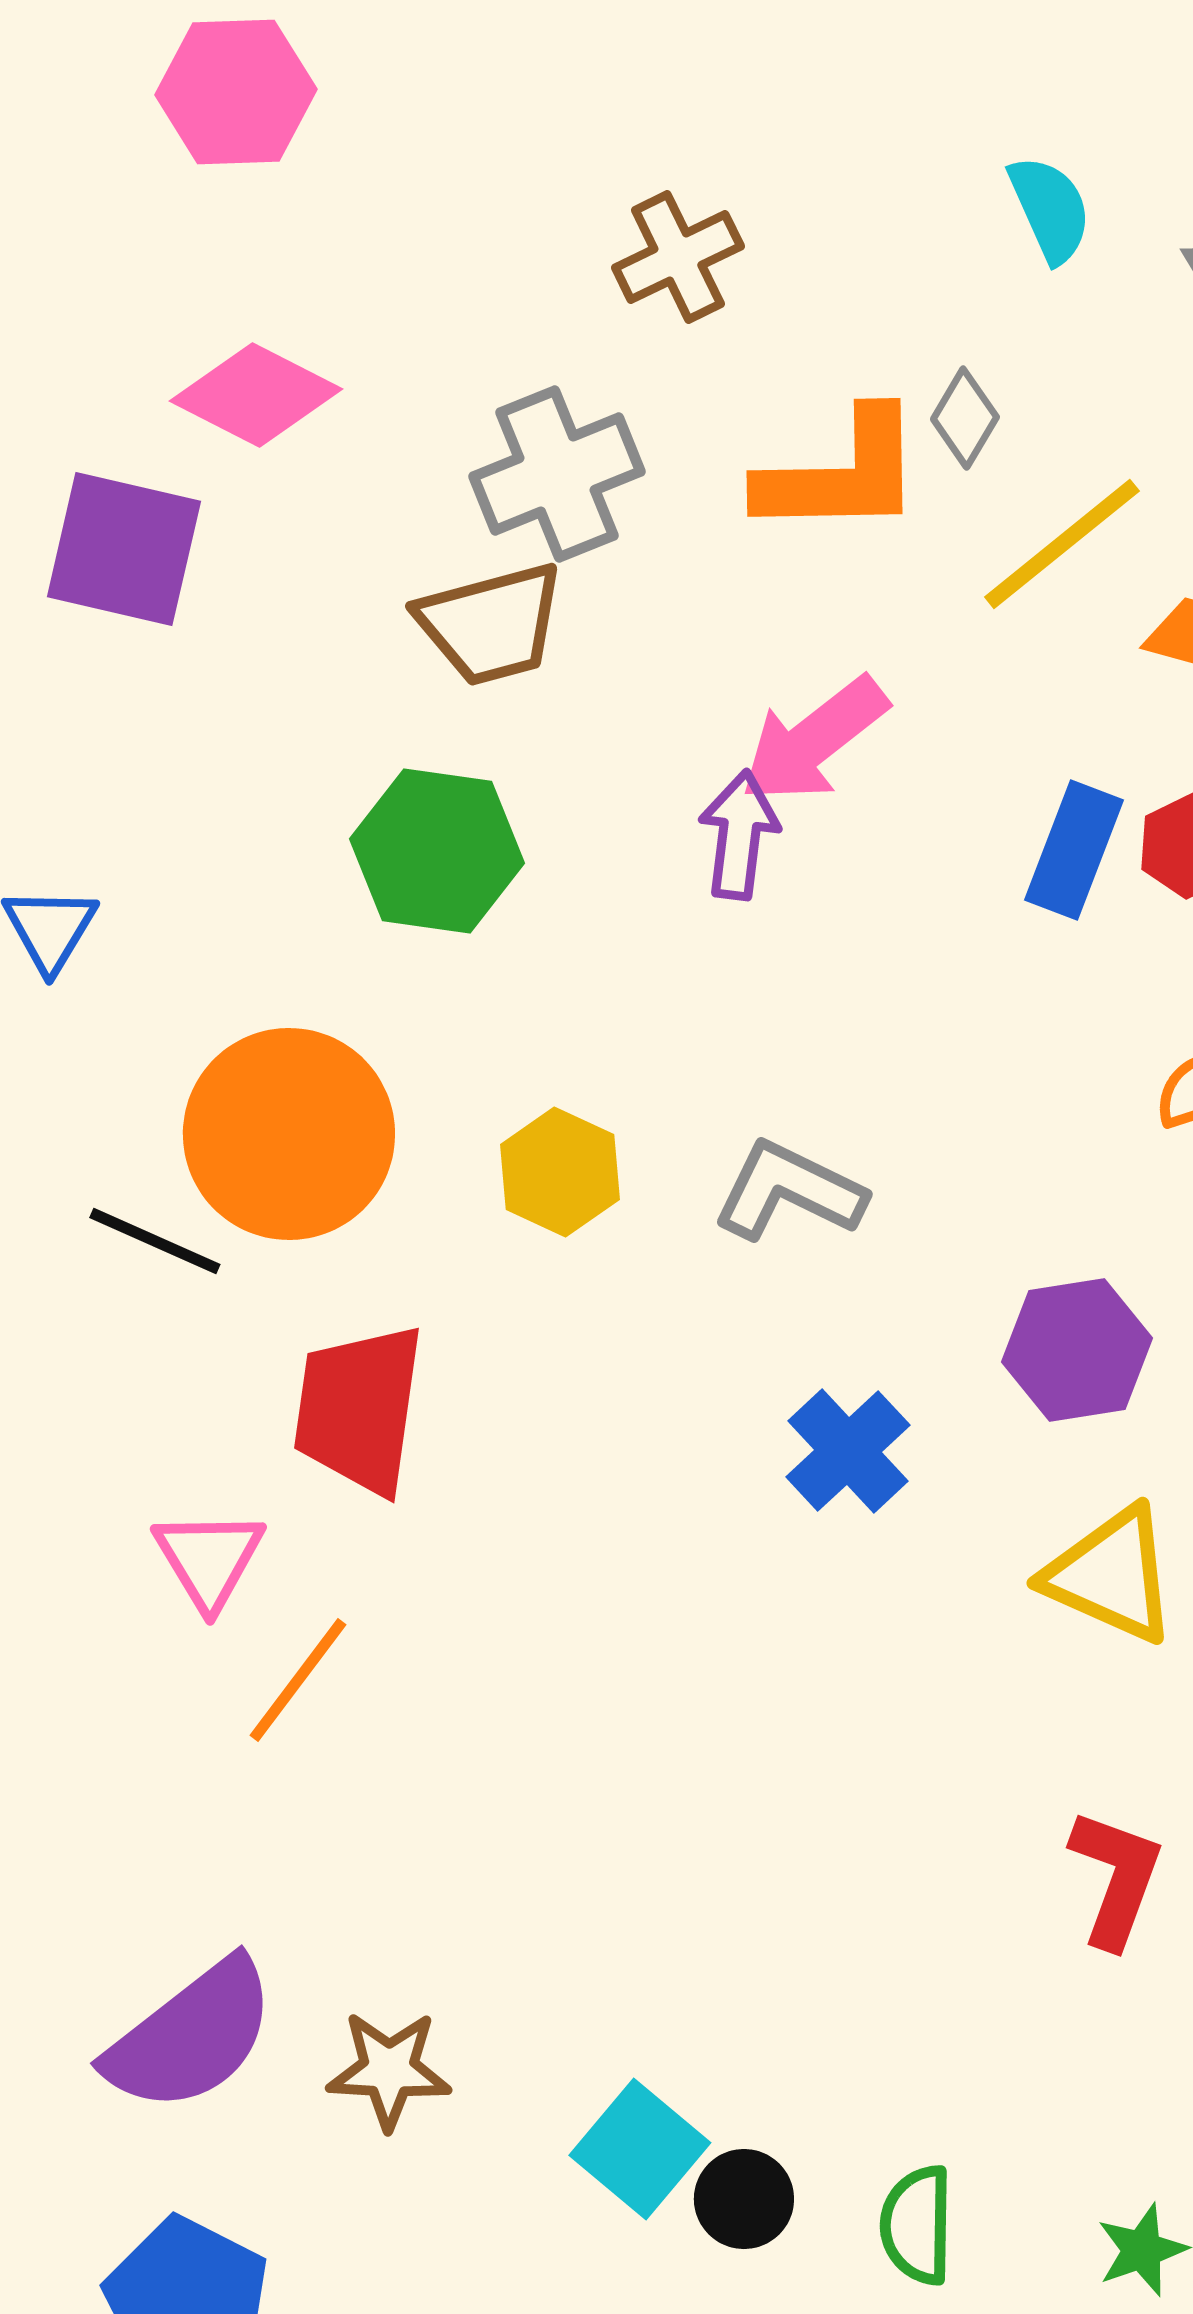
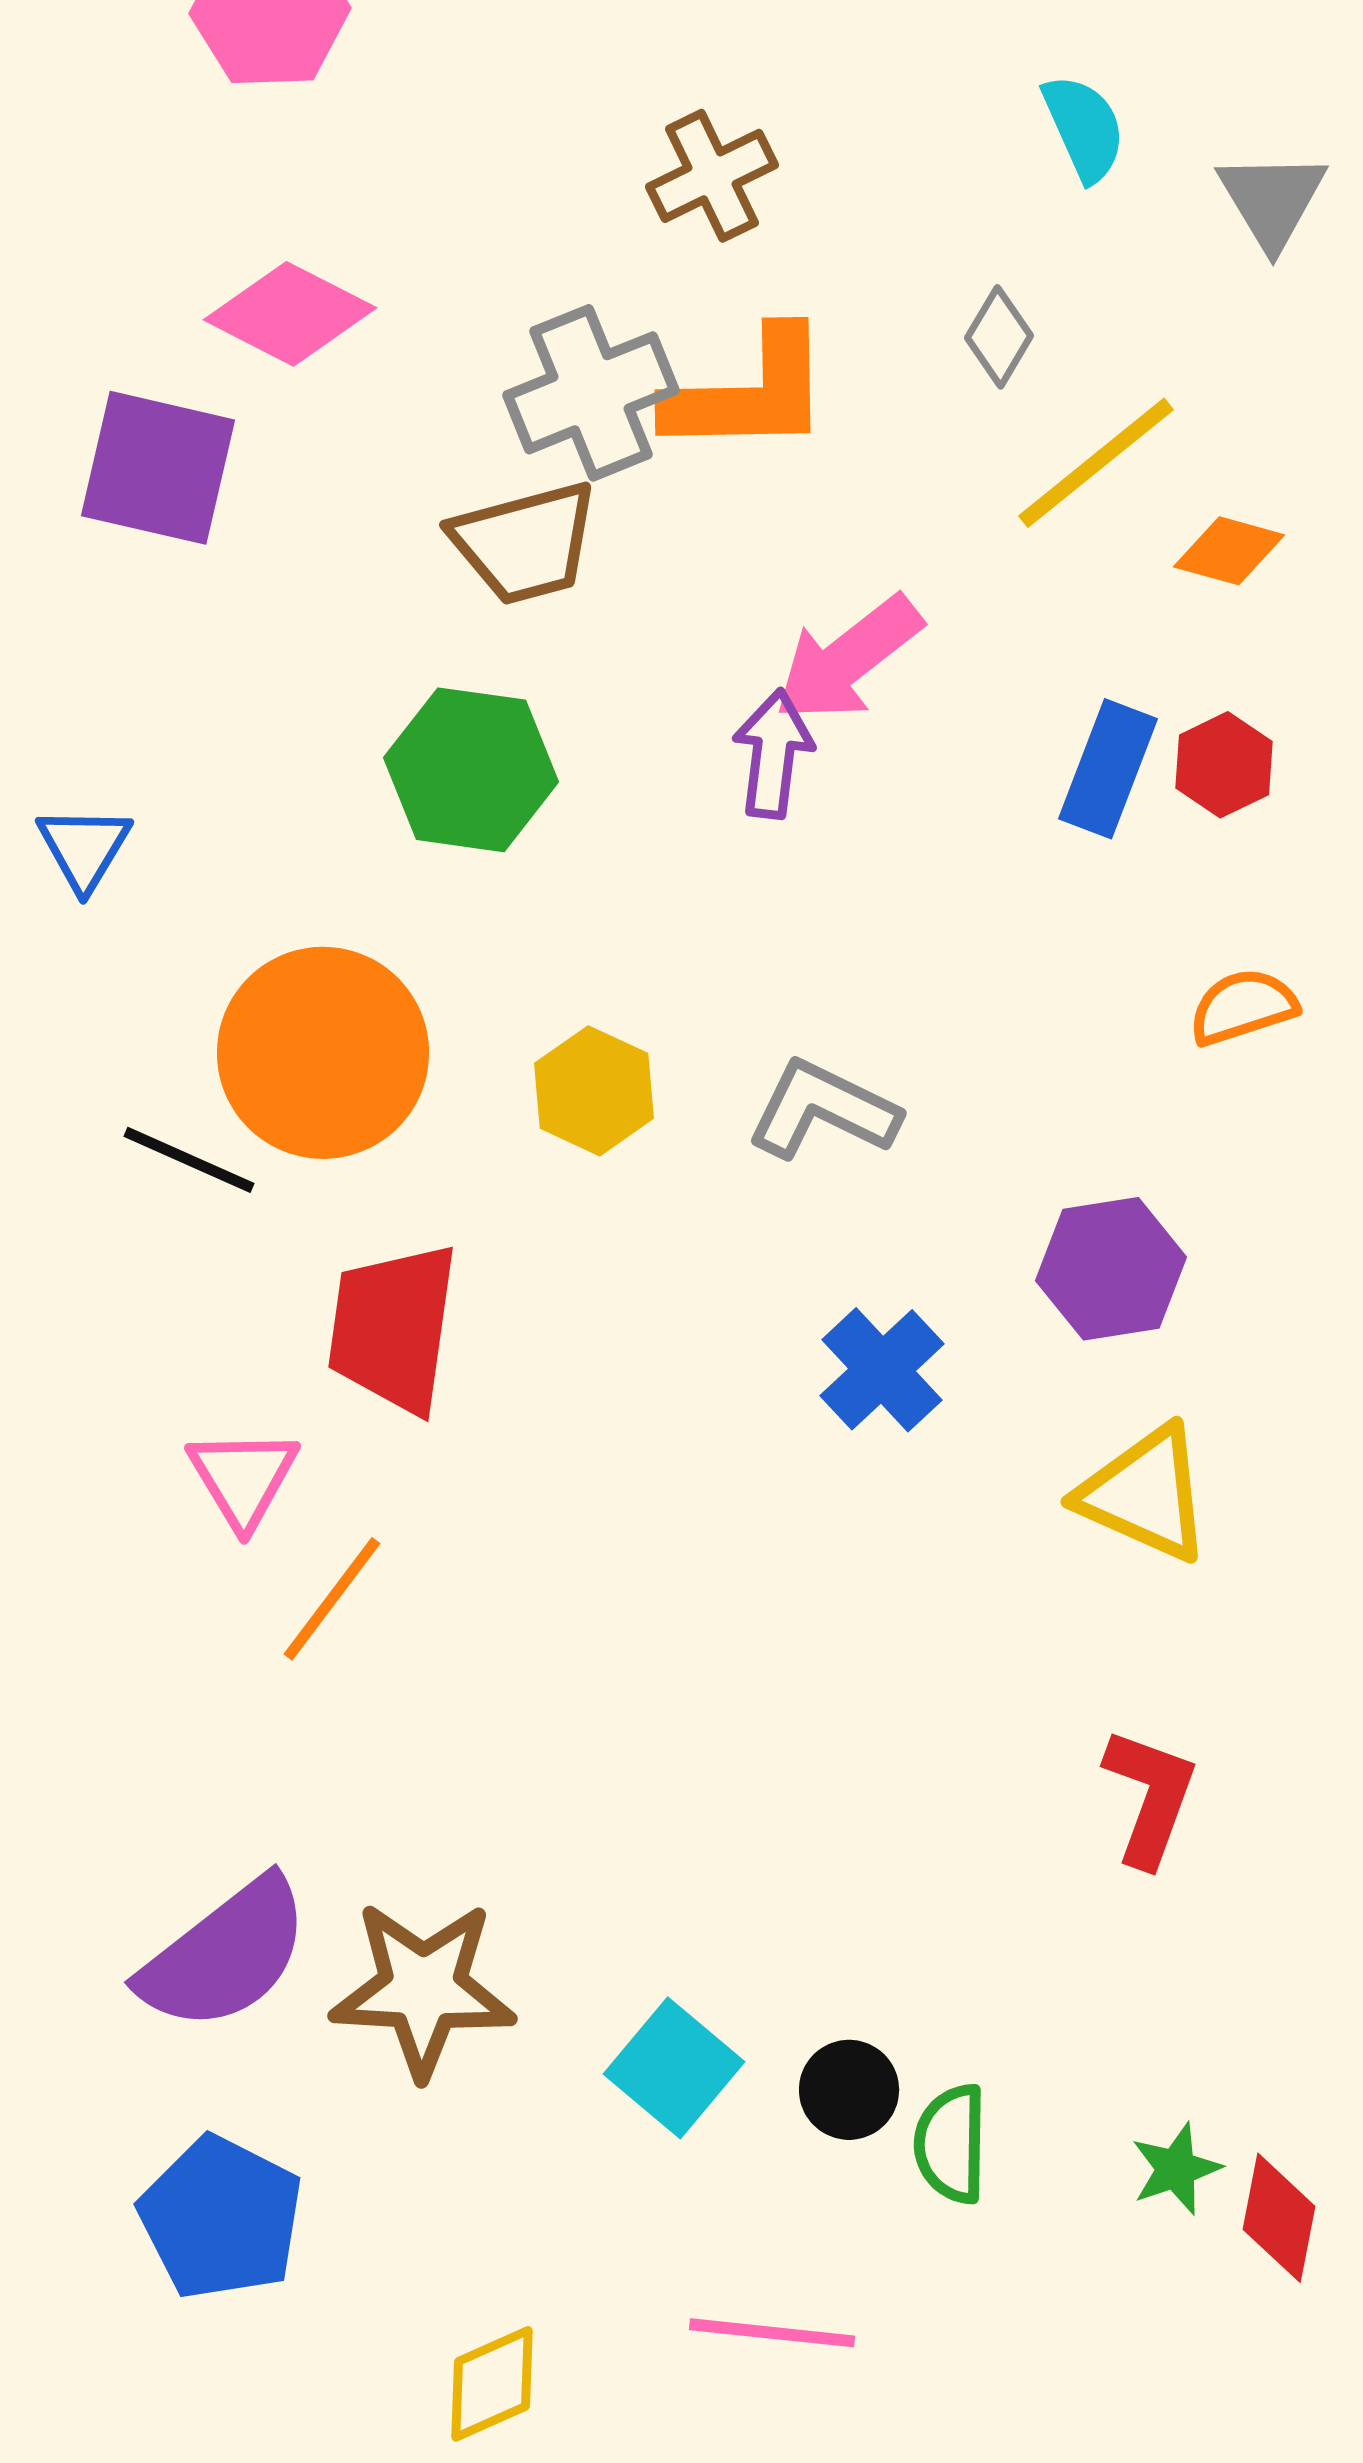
orange L-shape: (841, 474) -> (749, 393), moved
brown star: (389, 2070) -> (423, 1989), size x1.5
black circle: (744, 2199) -> (849, 2090), moved

